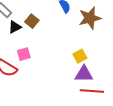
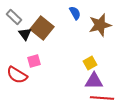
brown square: (32, 21) -> (42, 28), size x1.6
black triangle: (15, 27) -> (25, 34), turned -40

